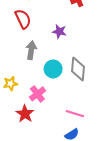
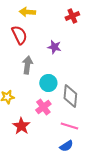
gray diamond: (78, 69) -> (70, 96), moved
pink cross: (37, 94) -> (43, 107), moved

